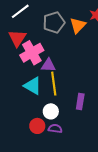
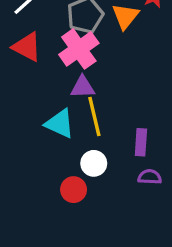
red triangle: (17, 38) -> (27, 47), turned -30
pink cross: (32, 53) -> (79, 49), moved
purple semicircle: (55, 129) -> (150, 177), moved

